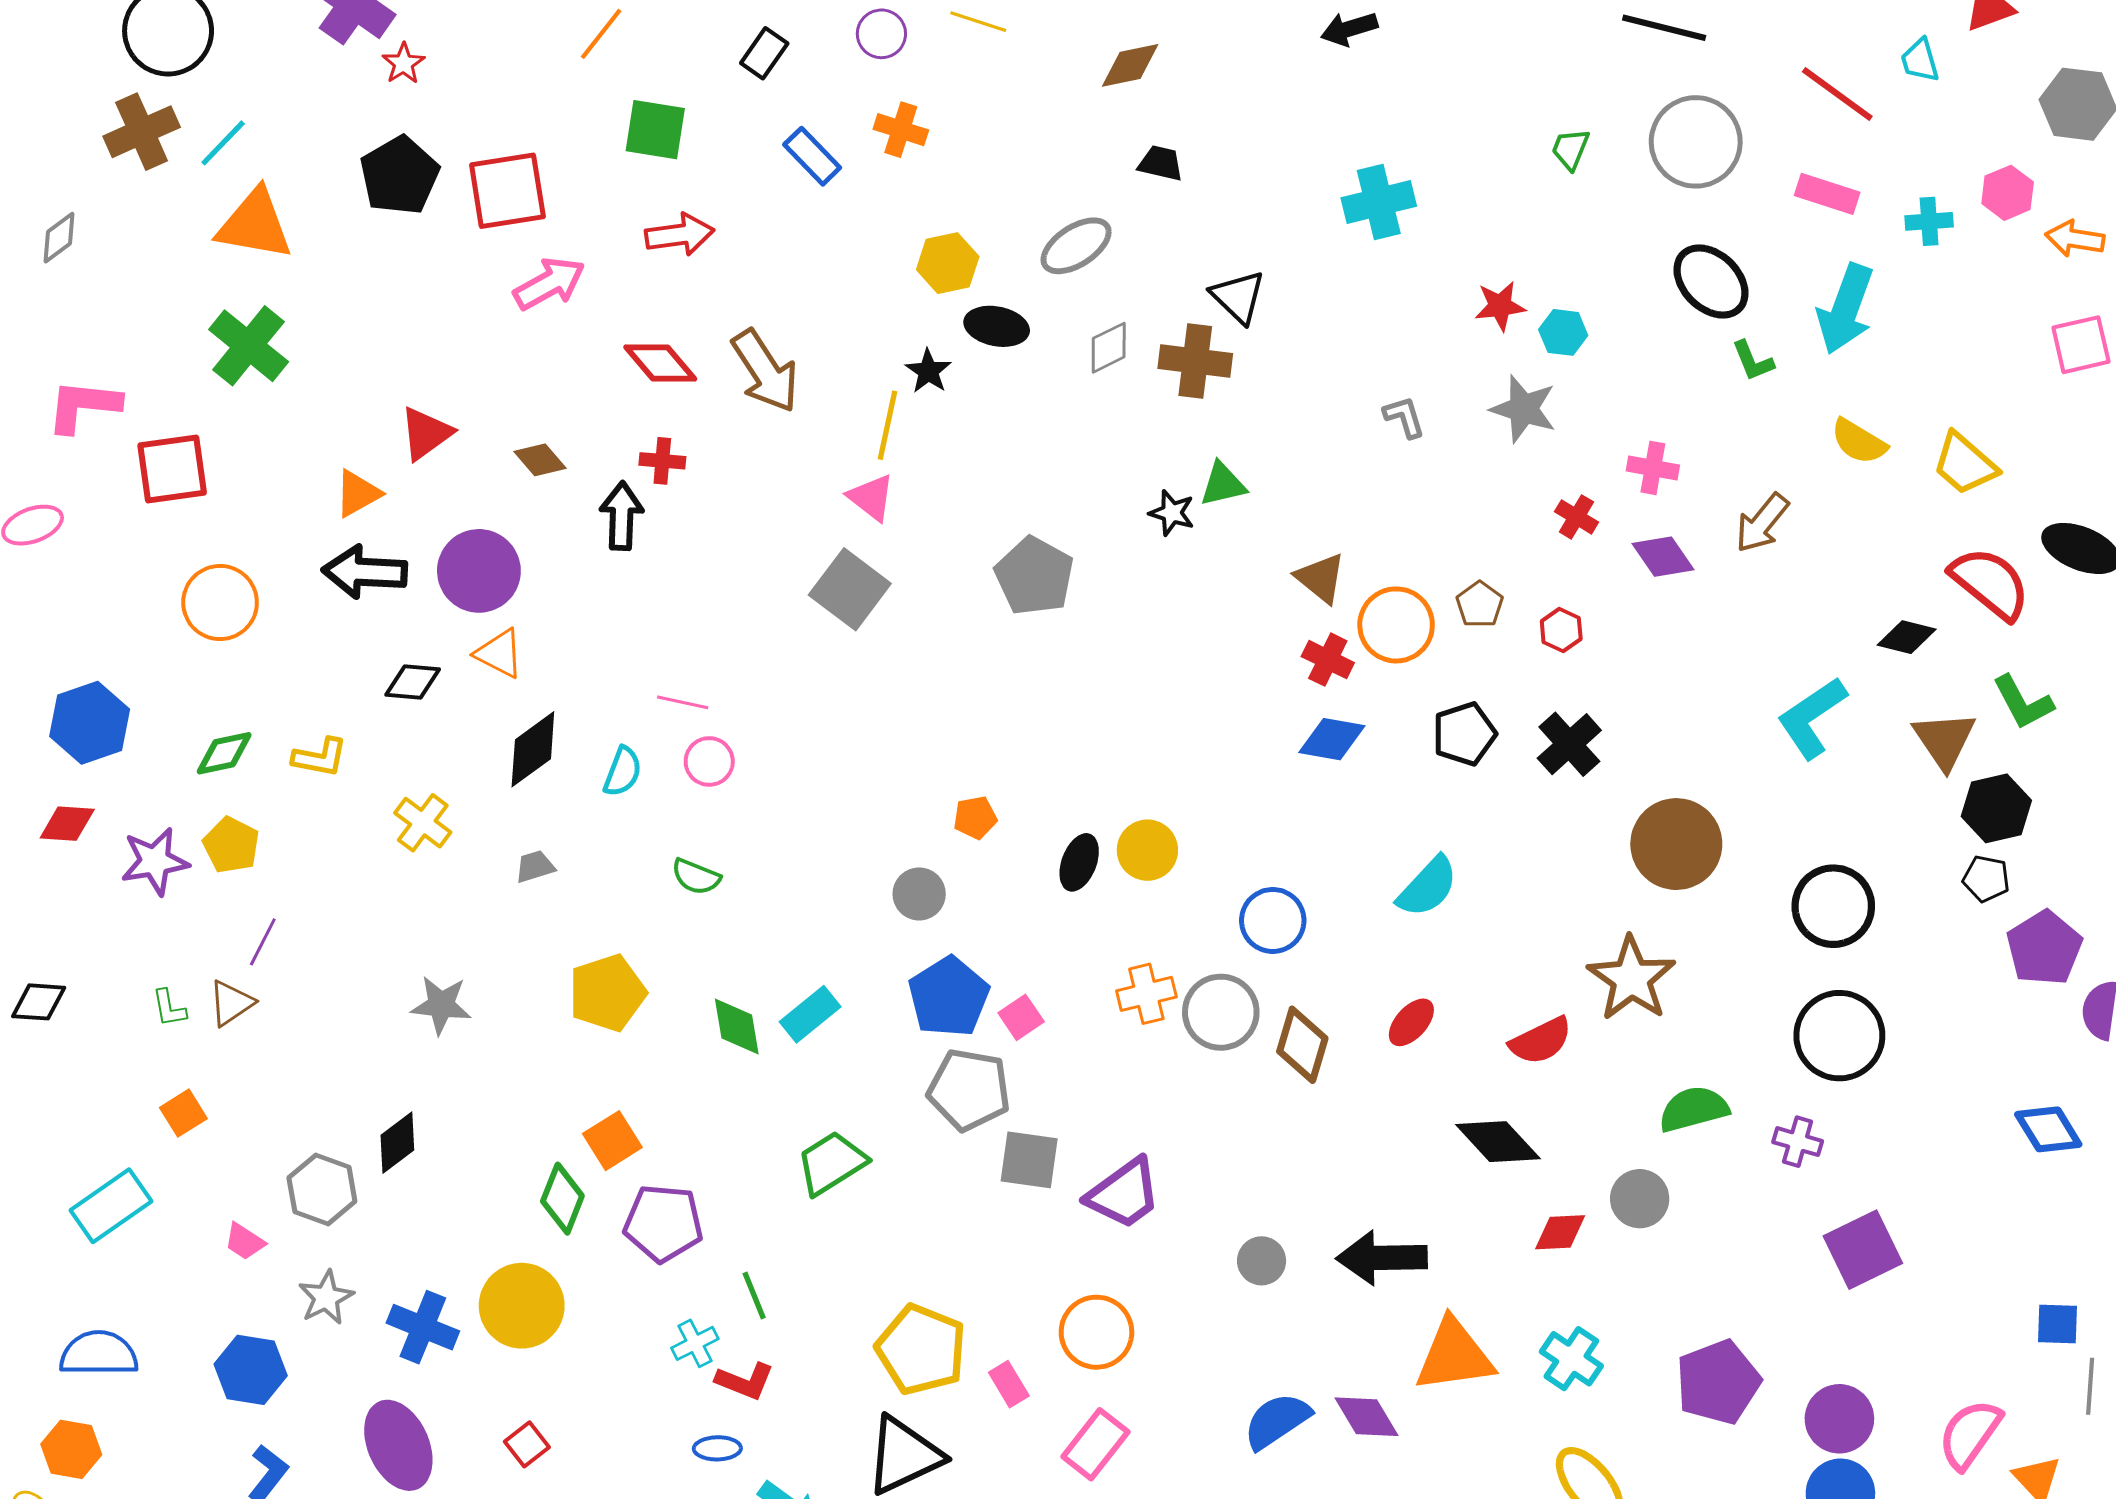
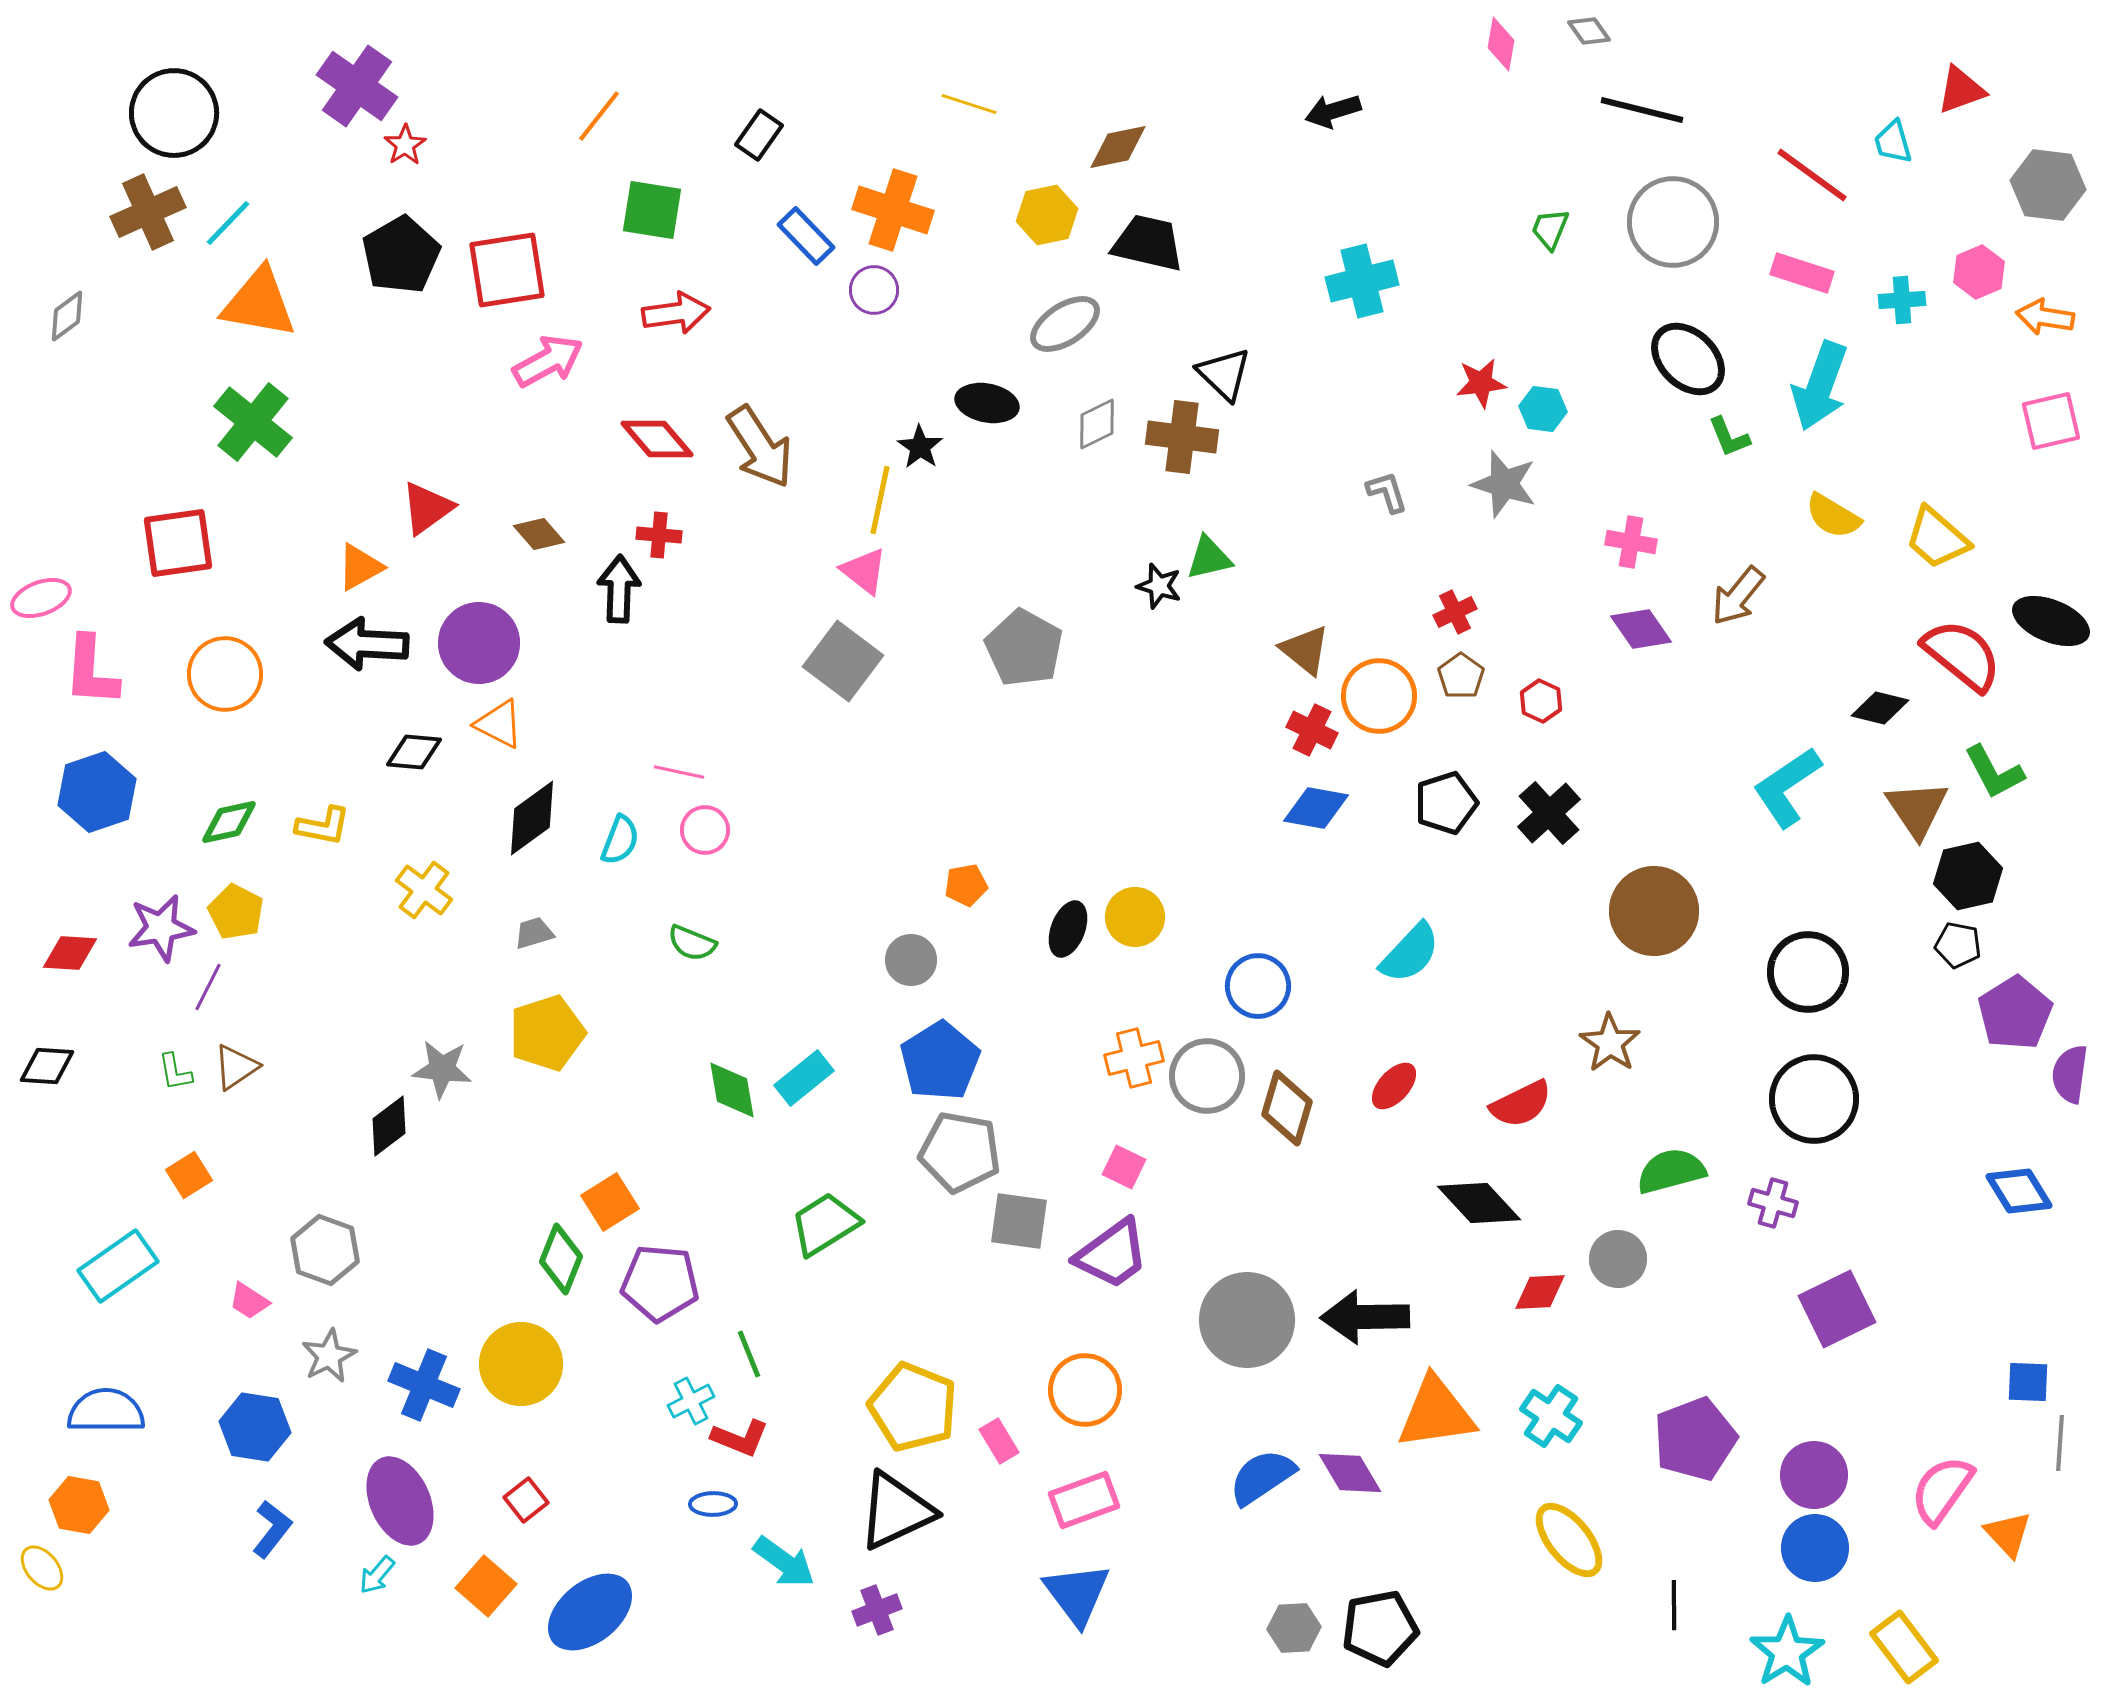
purple circle: (881, 34) -> (874, 290), moved
orange cross: (901, 130) -> (893, 210), size x1.5
black trapezoid: (1161, 163) -> (1148, 243), size x1.6
yellow hexagon: (948, 263) -> (1047, 215), moved
pink L-shape: (83, 406) -> (91, 671), moved, turned -92
red cross: (1576, 517) -> (1455, 612), moved, turned 33
red diamond: (67, 824) -> (70, 953), moved
purple line: (263, 942) -> (208, 987), moved
brown star: (1631, 979) -> (1610, 1043), size x0.7
yellow pentagon: (607, 993) -> (547, 1033), moved
pink square: (1021, 1017) -> (1124, 1167), moved, turned -30
black diamond: (397, 1143) -> (389, 1126), moved
gray circle: (1262, 1261) -> (1247, 1320), size x2.0
pink rectangle: (1095, 1444) -> (1084, 1500), turned 32

